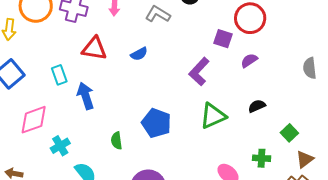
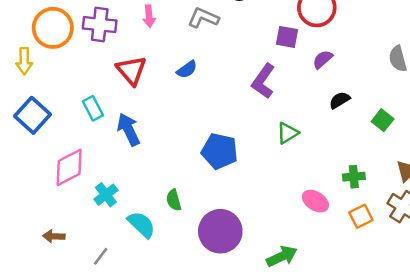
red triangle: (94, 49) -> (131, 70), turned 48
black semicircle: (257, 106) -> (340, 100), moved
green triangle: (213, 116) -> (288, 133), size x0.7
green square: (289, 133) -> (383, 120), moved
green semicircle: (117, 141) -> (174, 200), moved

